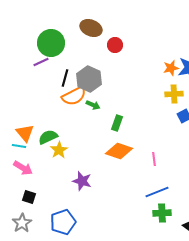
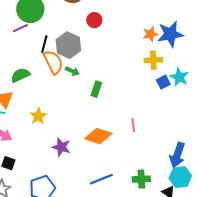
red circle: (115, 45) -> (94, 20), moved
orange semicircle: (74, 96) -> (53, 62), turned -90
green semicircle: (48, 137) -> (20, 75), moved
orange diamond: (119, 151) -> (98, 136), moved
blue line: (157, 192) -> (101, 179), moved

